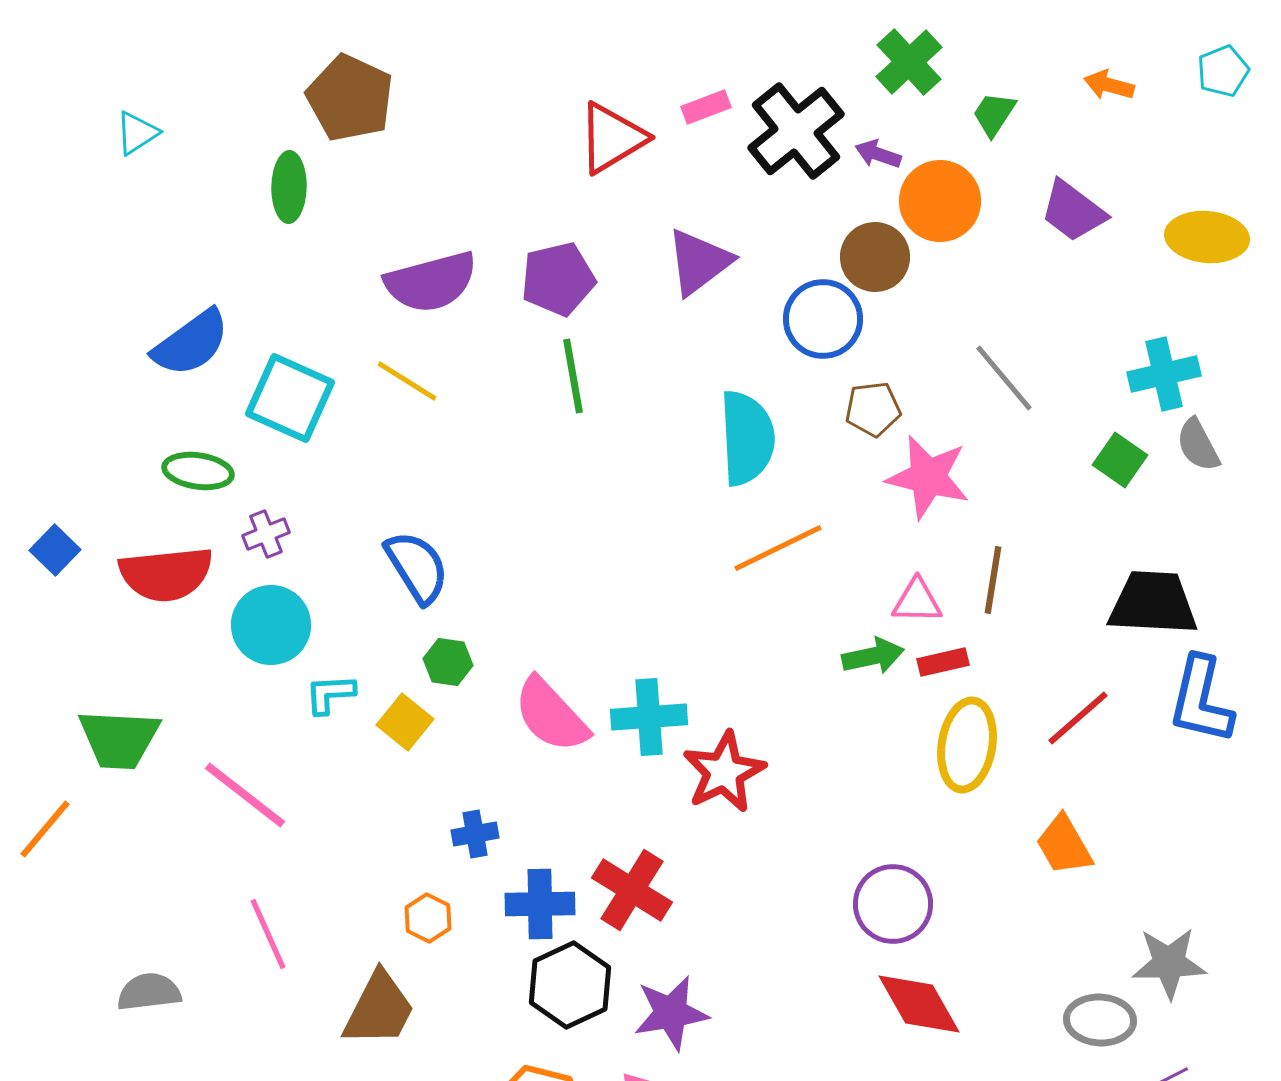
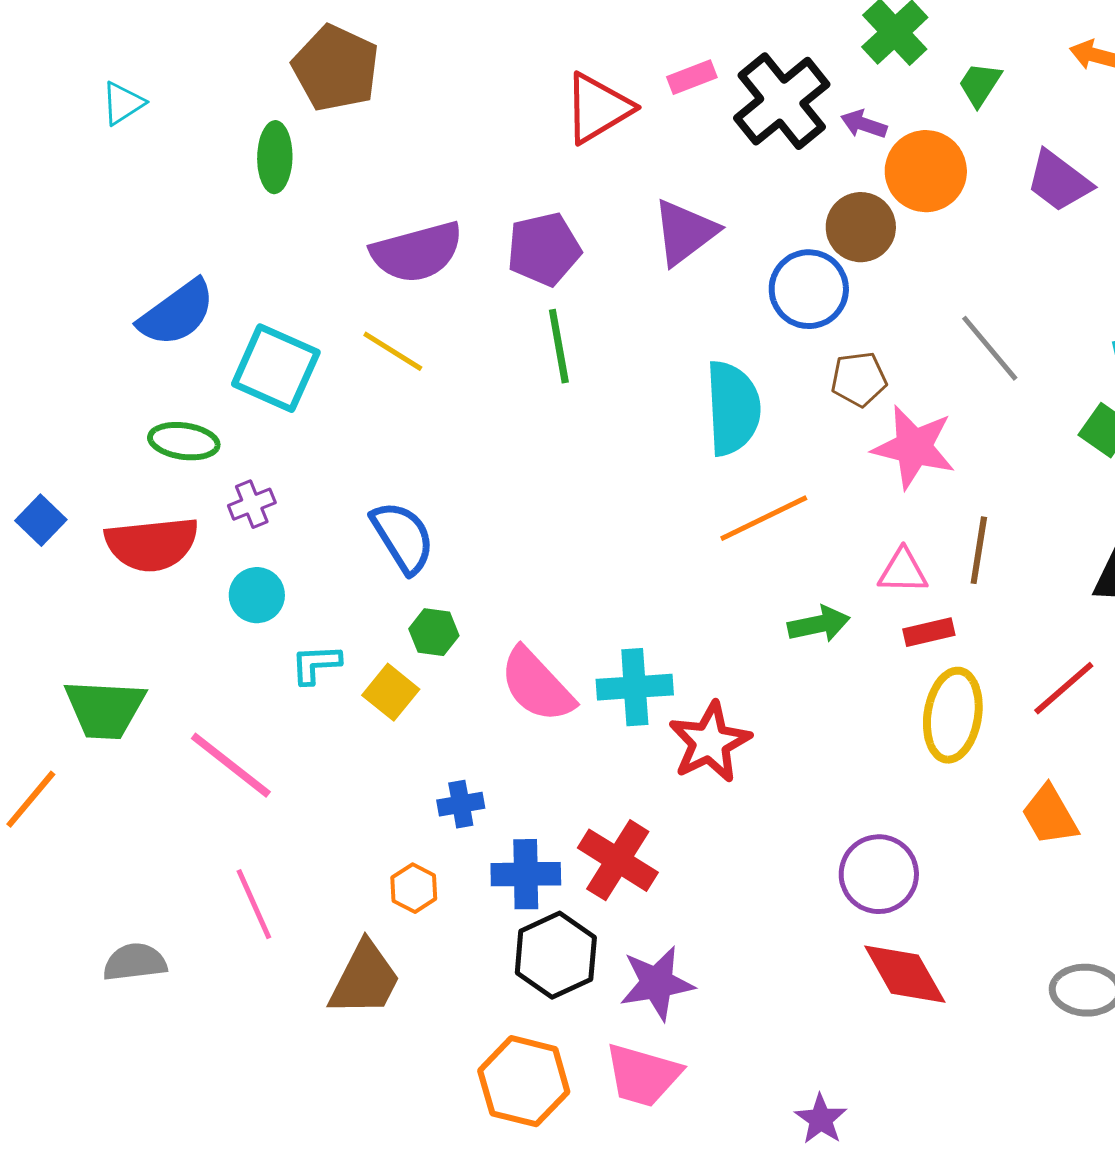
cyan circle: (271, 625) -> (257, 595), size x0.7
green arrow: (873, 656) -> (819, 624), moved

